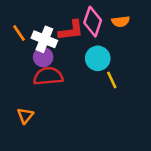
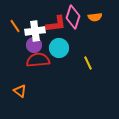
white cross: (44, 39) -> (35, 31), turned -30
cyan circle: (98, 58) -> (59, 48), moved
orange triangle: (25, 116) -> (20, 91), turned -32

